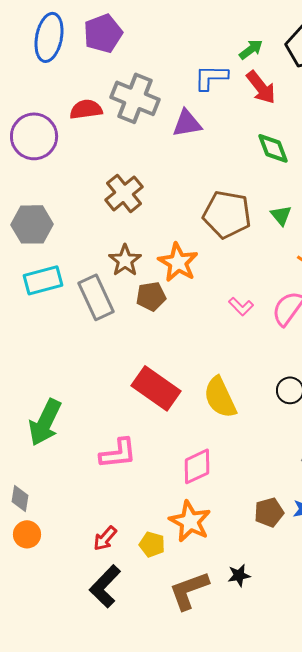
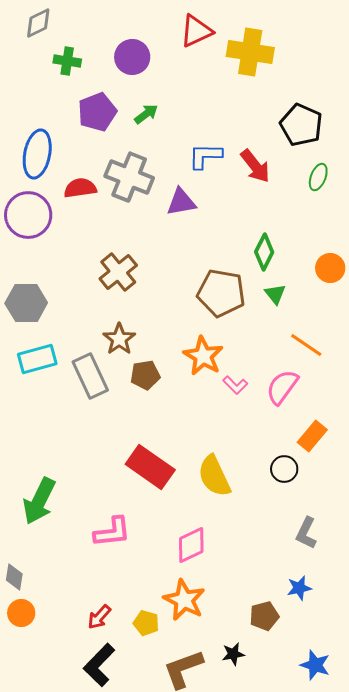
blue ellipse: (49, 37) -> (37, 154), moved
green arrow: (251, 49) -> (146, 114), moved
green diamond: (273, 148) -> (264, 252), moved, turned 48
orange star: (178, 262) -> (203, 356), moved
brown pentagon: (269, 512) -> (264, 616), moved

